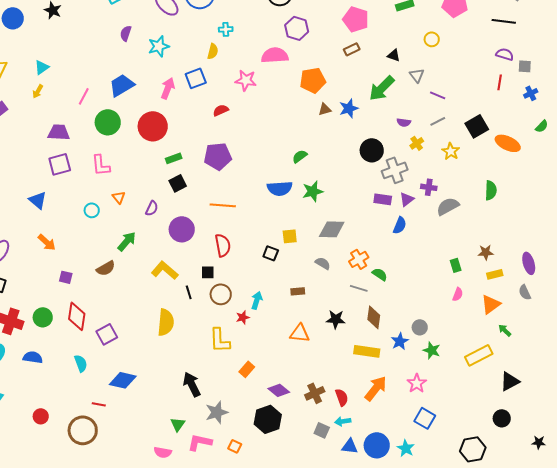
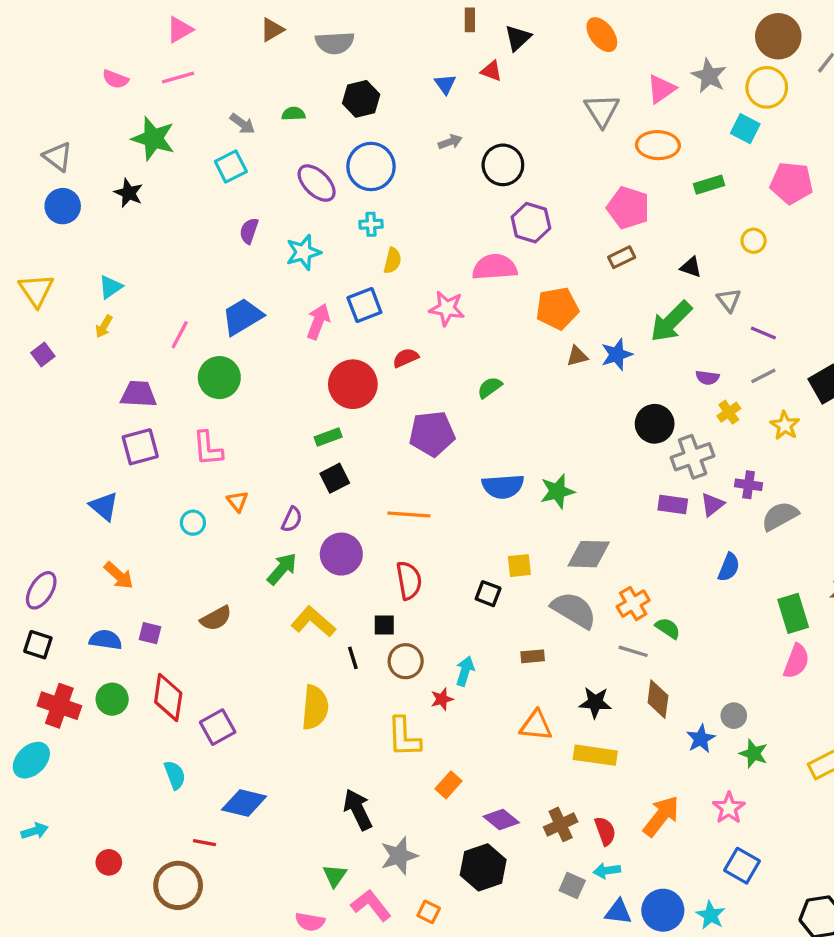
cyan cross: (226, 29) -> (371, 224), moved
red circle: (153, 126) -> (353, 384), moved
purple pentagon: (218, 156) -> (432, 434), moved
green semicircle: (300, 156) -> (490, 387), moved
blue semicircle: (400, 225) -> (729, 567), moved
green arrow: (127, 241) -> (282, 569), moved
gray semicircle: (323, 263) -> (574, 610), size x1.8
green rectangle: (456, 265) -> (793, 613), size x1.6
pink semicircle: (458, 294) -> (796, 661), size x1.5
yellow rectangle: (367, 351) -> (595, 755), moved
blue semicircle: (33, 357) -> (106, 640), moved
pink L-shape: (200, 442) -> (371, 905), turned 40

